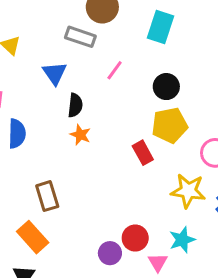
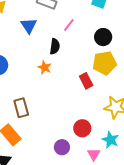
black semicircle: (75, 105) -> (55, 46), moved
red circle: (135, 238) -> (82, 128), moved
cyan star: (182, 240) -> (110, 140), turned -30

